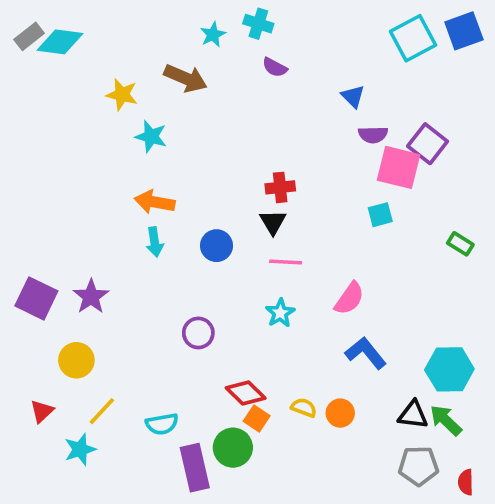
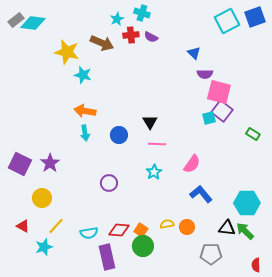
yellow star: (122, 95) -> (67, 52), size x1.4
purple square: (428, 144) -> (222, 111), moved
red cross: (280, 187) -> (131, 35), moved
red diamond: (246, 393) -> (119, 230), moved, turned -40
yellow semicircle: (304, 408) -> (167, 224), turned -32
red triangle: (42, 411) -> (23, 226), turned -48
green circle: (233, 448) -> (143, 246), moved
gray pentagon: (418, 466) -> (211, 254), moved

